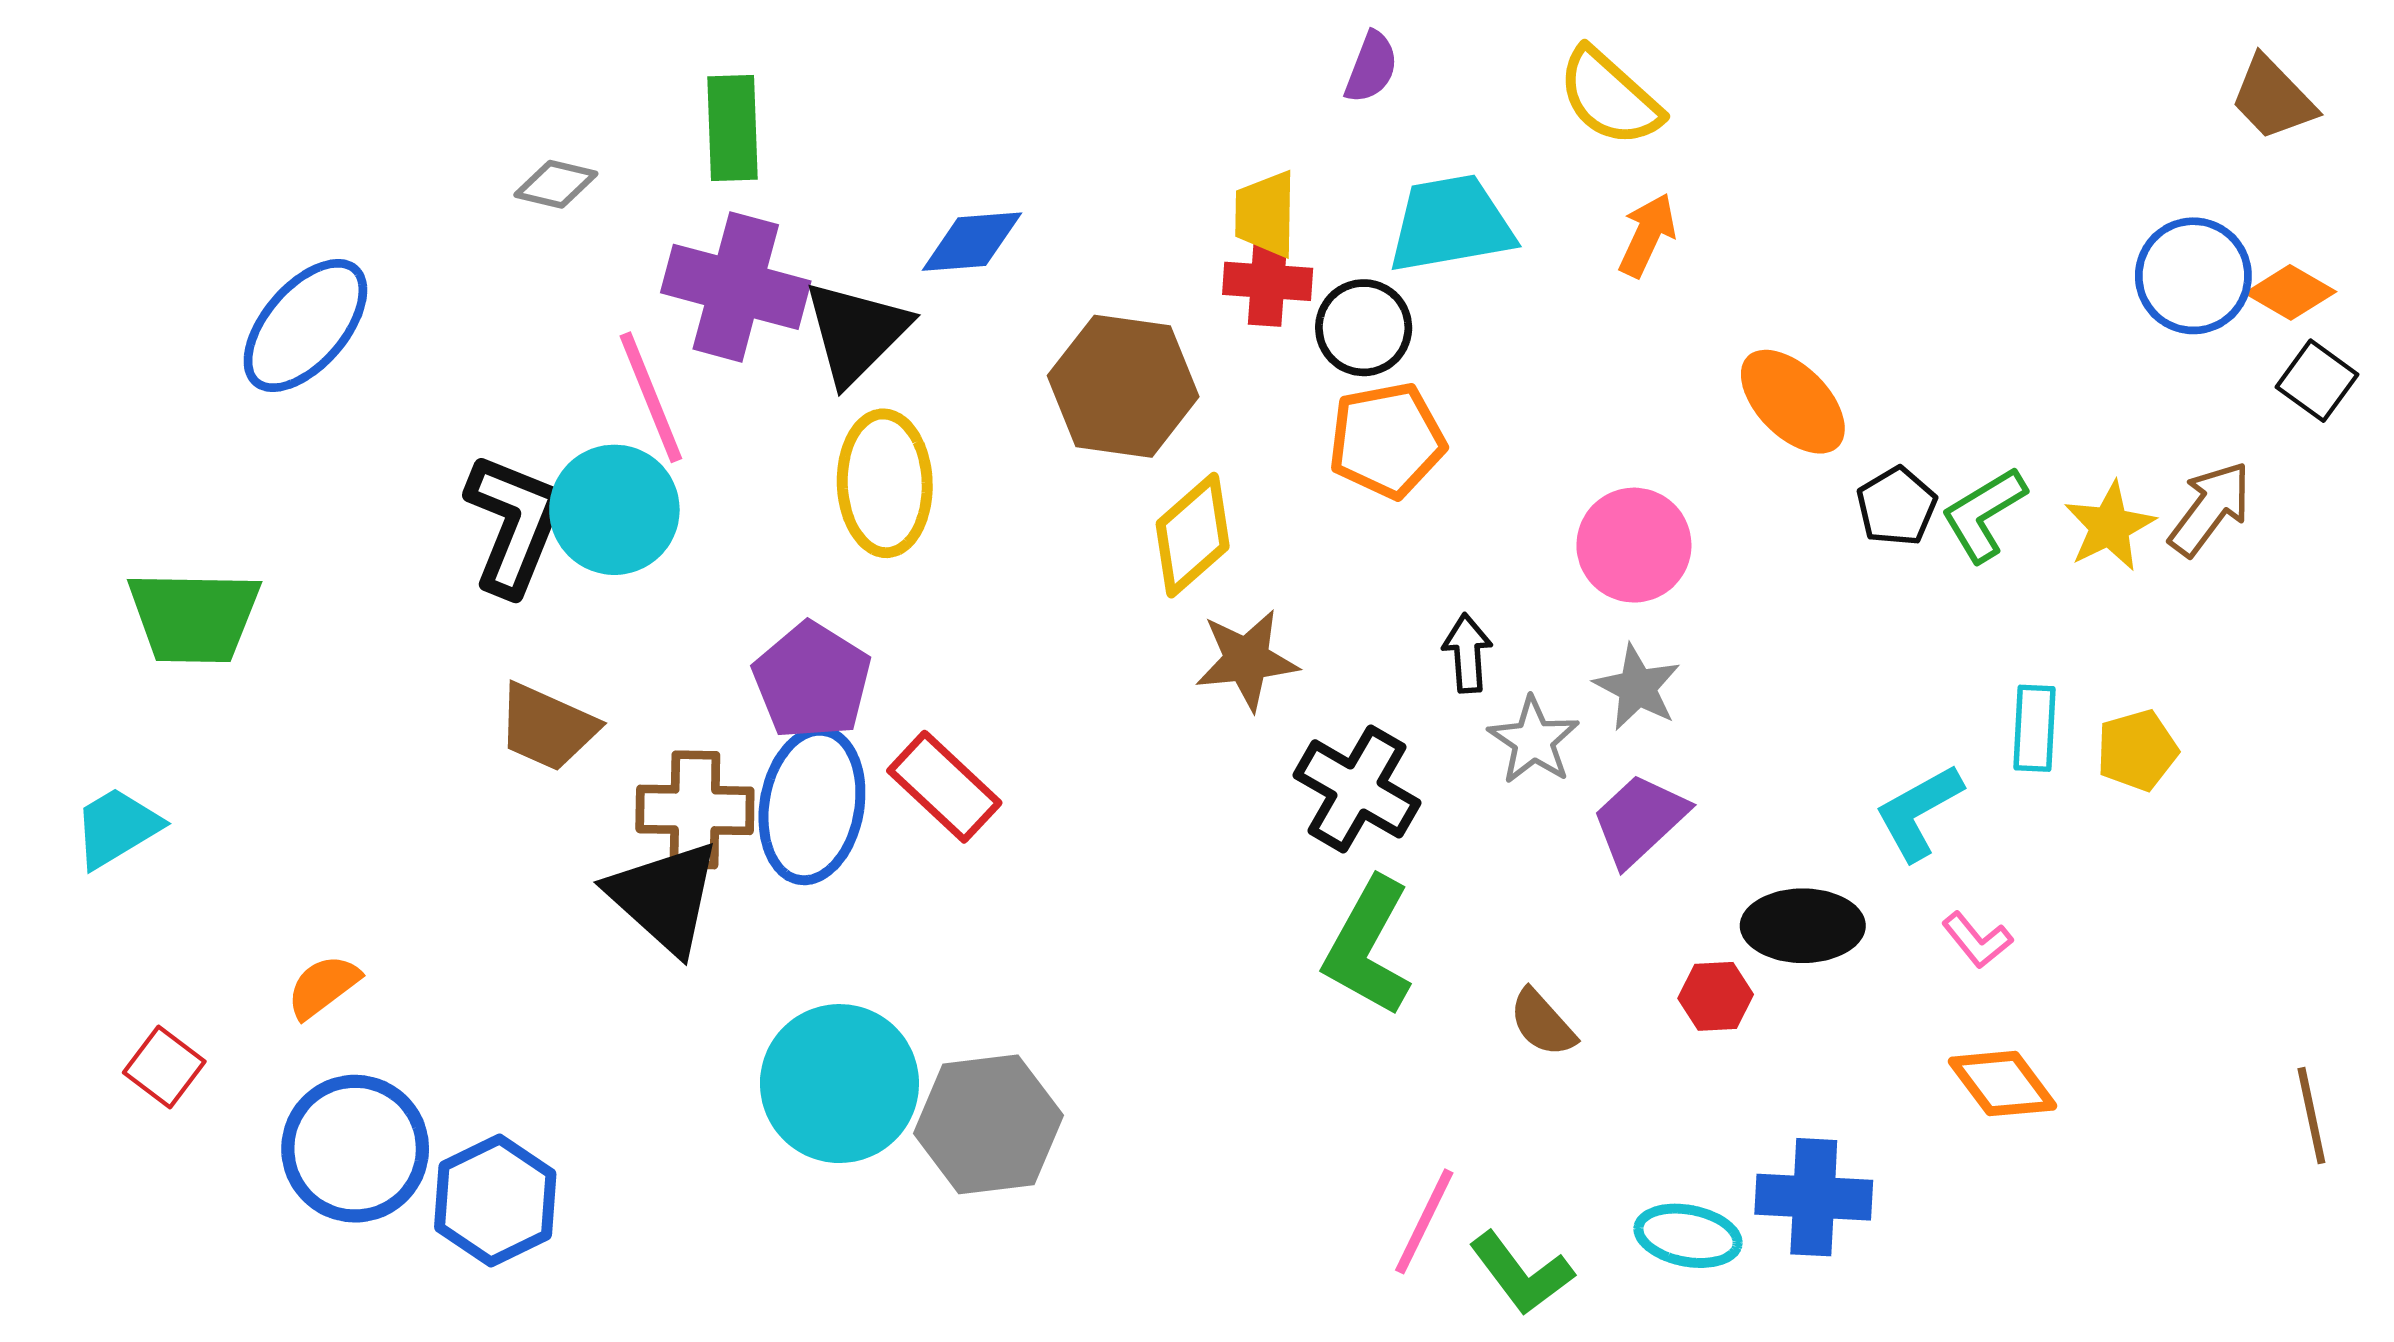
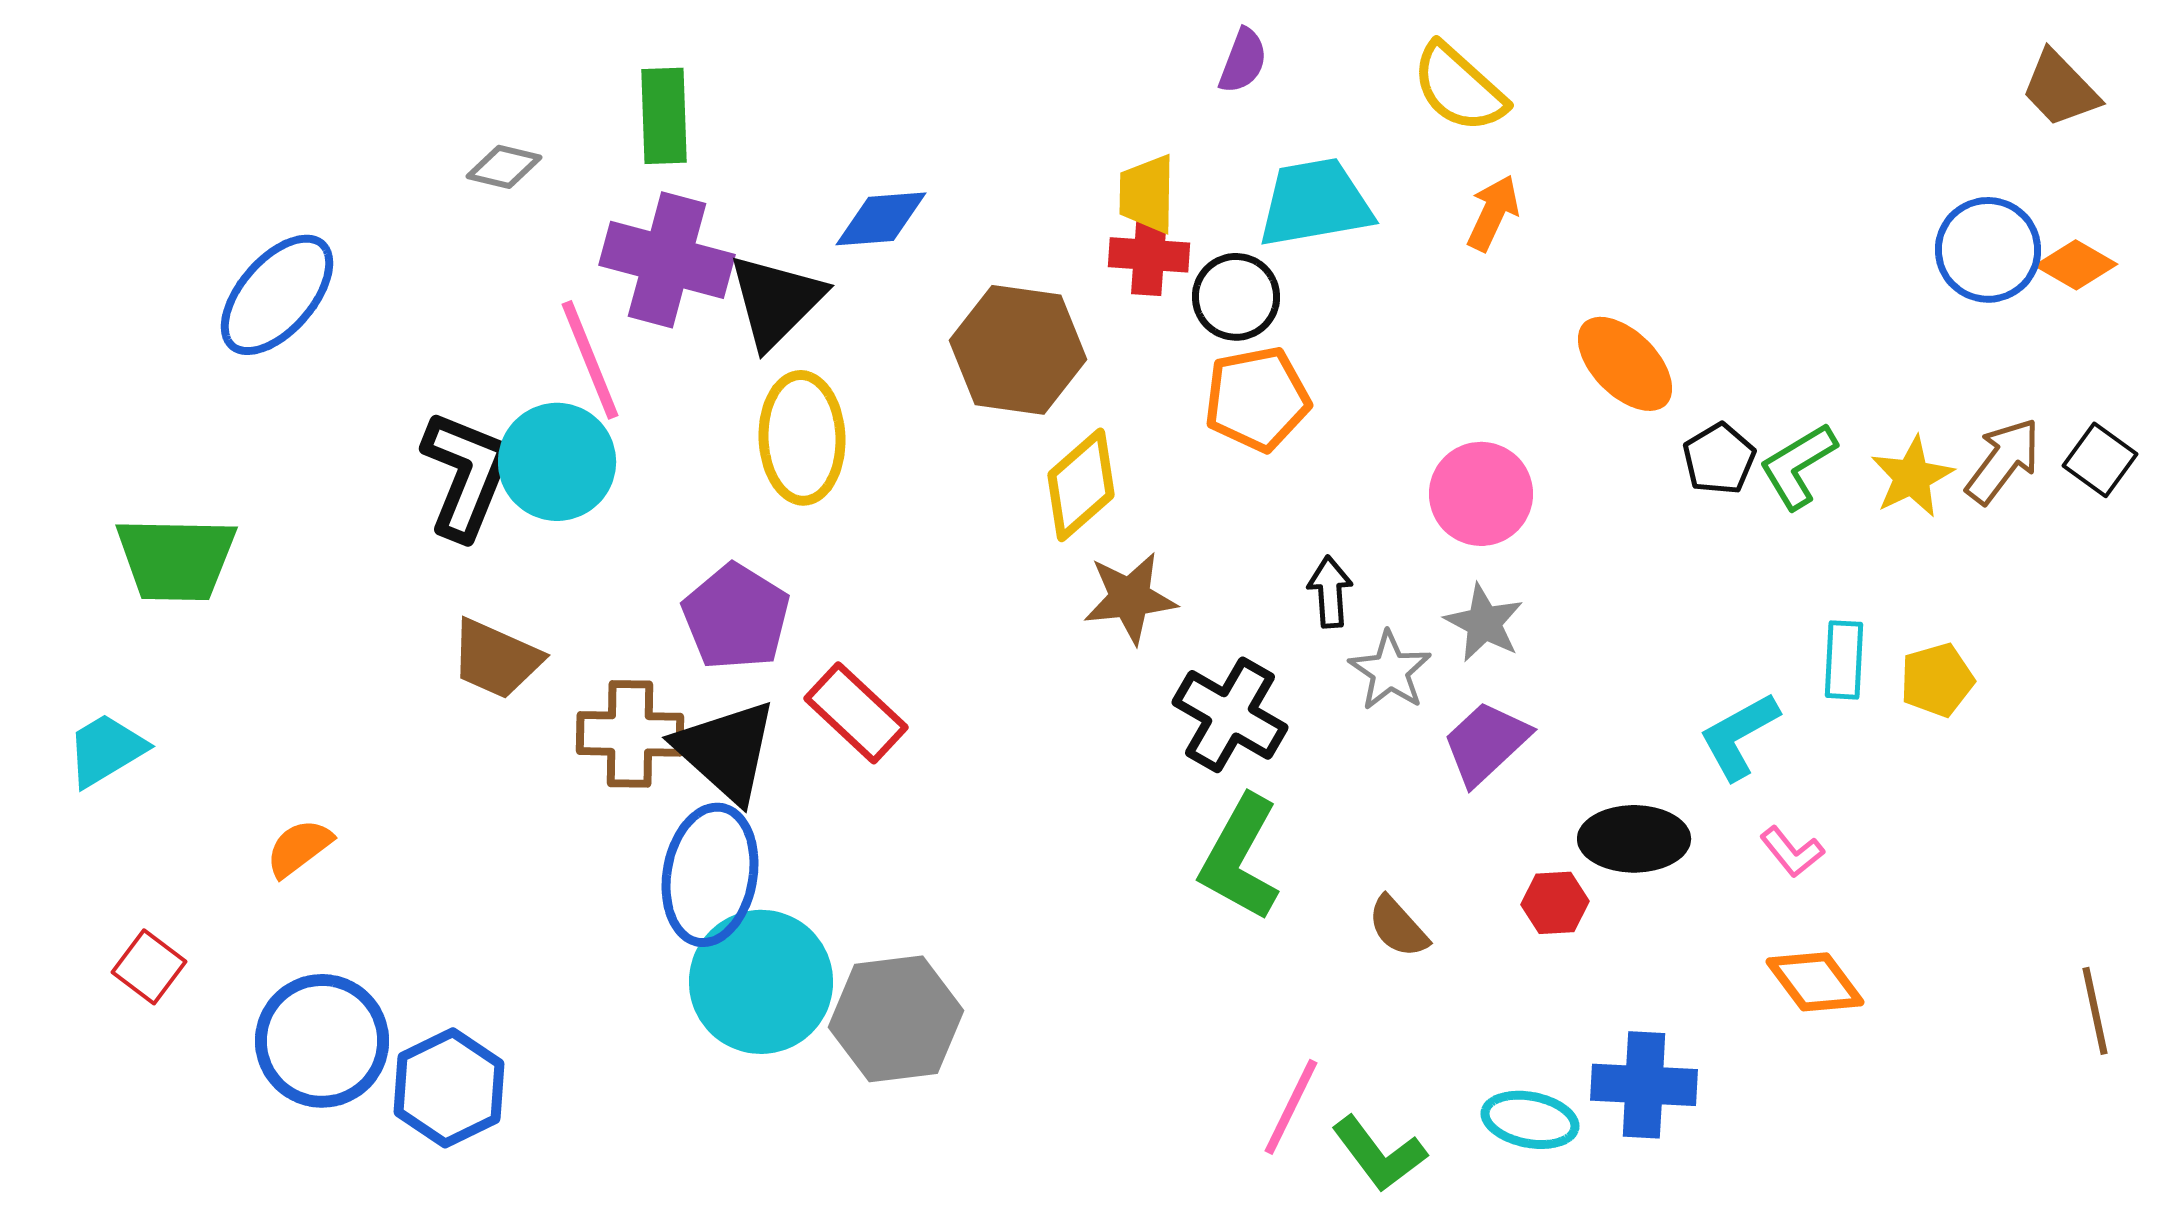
black square: (2317, 381) -> (2100, 460), moved
blue ellipse: (812, 805) -> (710, 875), moved
black triangle: (664, 897) -> (726, 751), moved
orange semicircle: (323, 986) -> (299, 848), moved

